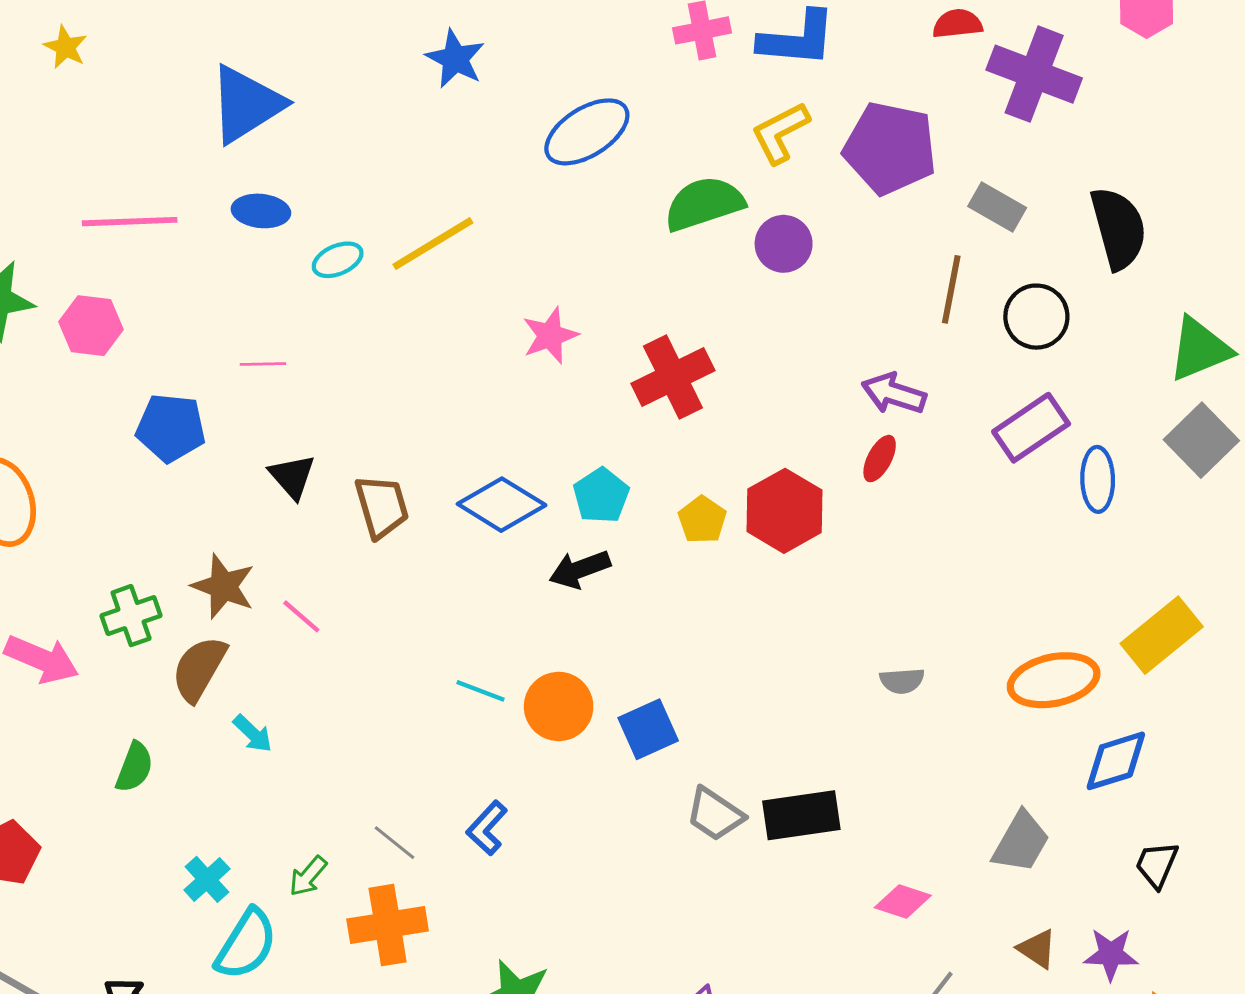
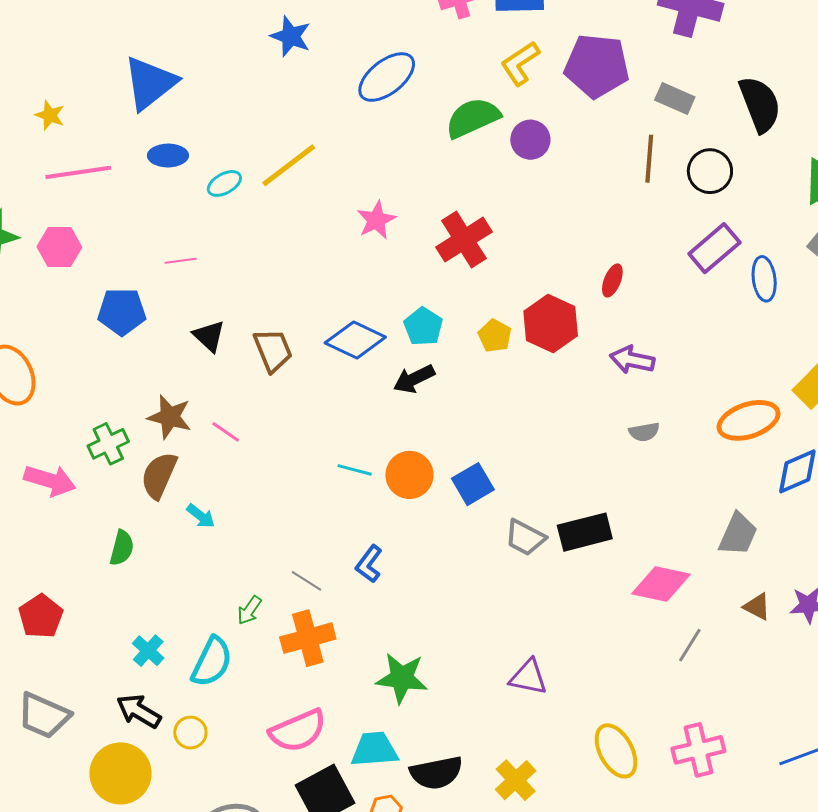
yellow star: (66, 47) -> (50, 115), moved
purple arrow: (894, 394) -> (632, 360), moved
cyan cross: (207, 879) -> (148, 651), moved
pink diamond: (903, 902) -> (661, 584), size x1.5

